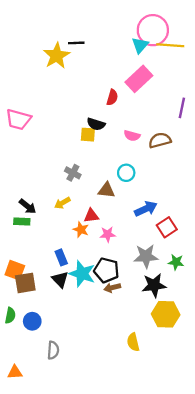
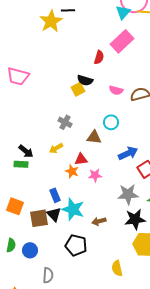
yellow square: (88, 135) -> (78, 89), turned -32
black pentagon: (106, 270) -> (76, 245), moved
brown square: (25, 283) -> (39, 218), moved

